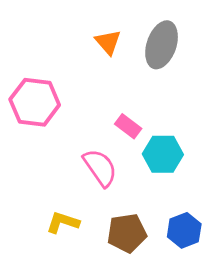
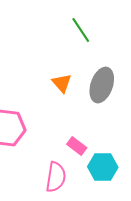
pink semicircle: (100, 168) -> (56, 177), turned 44

